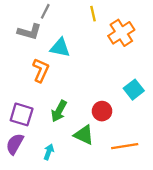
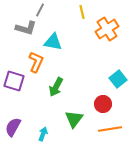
green arrow: (59, 111) -> (56, 87), moved
red circle: (102, 111) -> (103, 104), moved
purple square: (22, 114) -> (14, 81), moved
green triangle: (84, 135) -> (74, 119), turned 42

